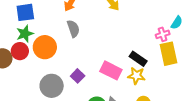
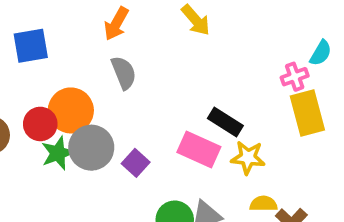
green star: (25, 34) -> (58, 153), moved
red circle: (20, 51) -> (40, 124), moved
black rectangle: (138, 59) -> (225, 122), moved
gray circle: (52, 86) -> (91, 148), moved

